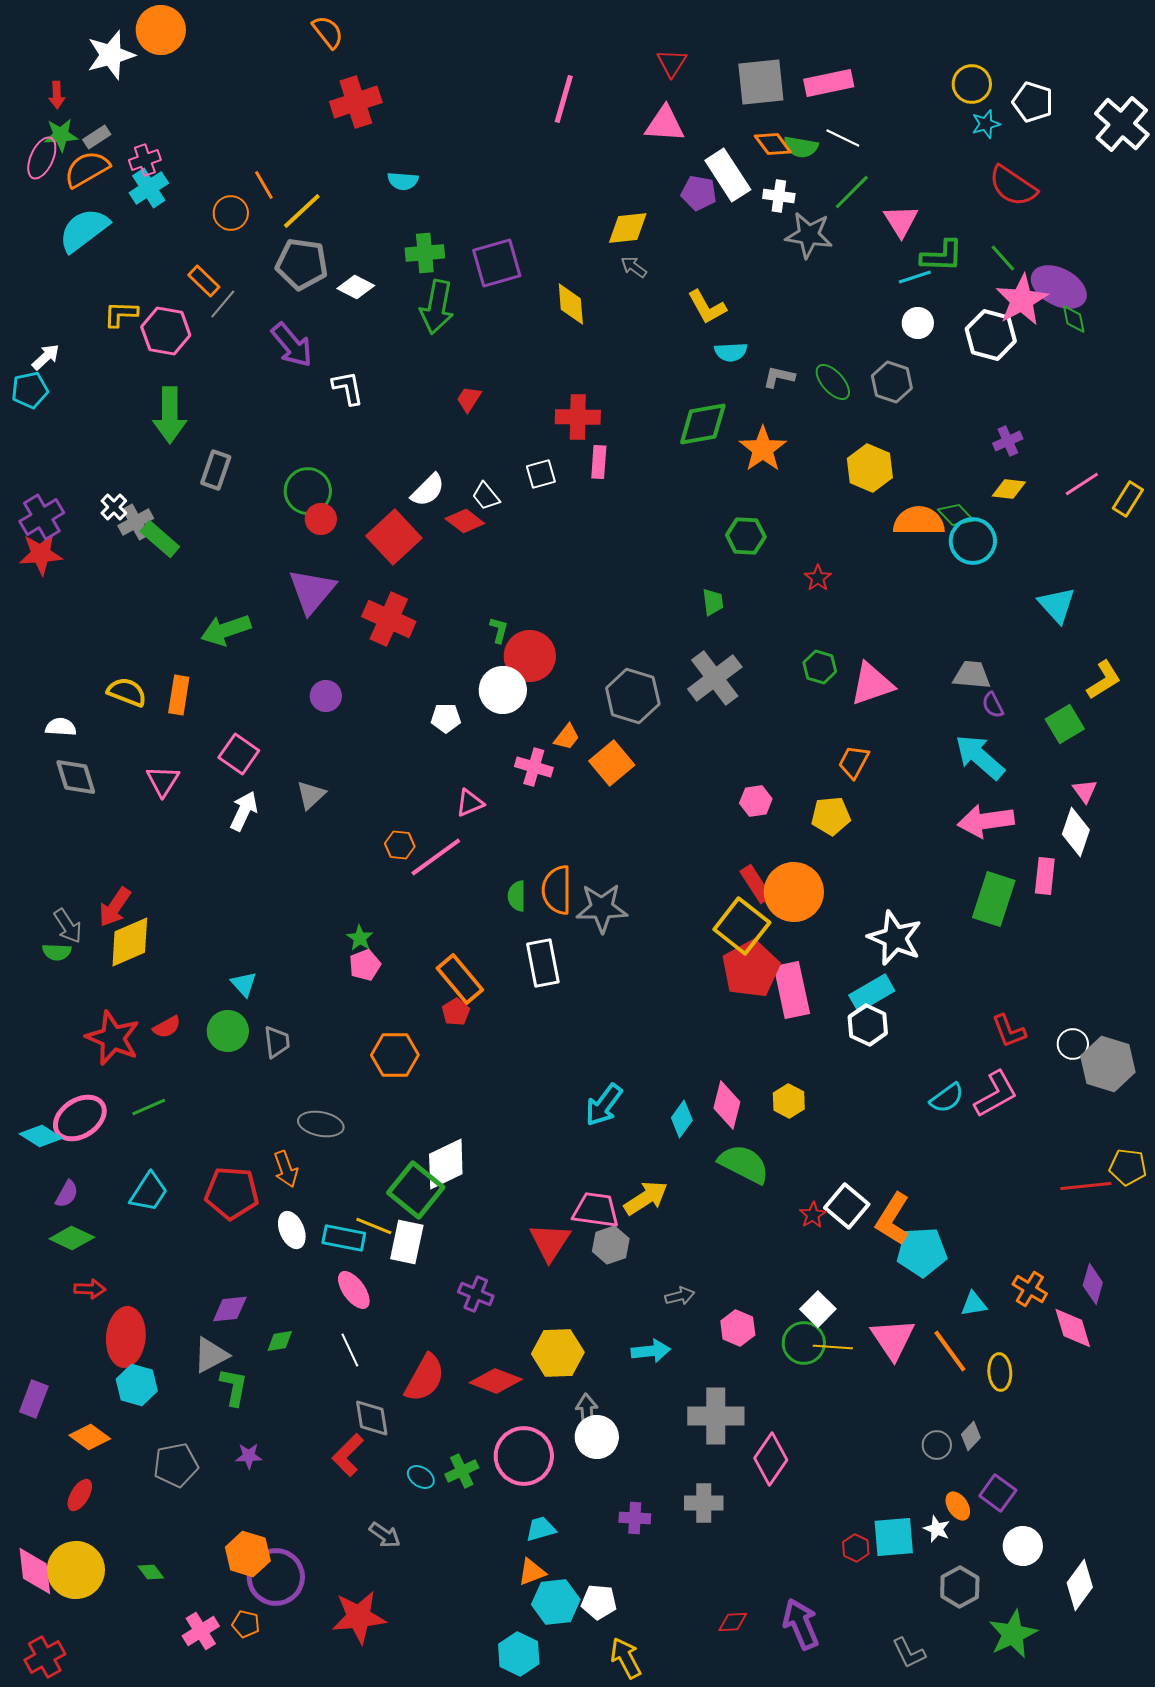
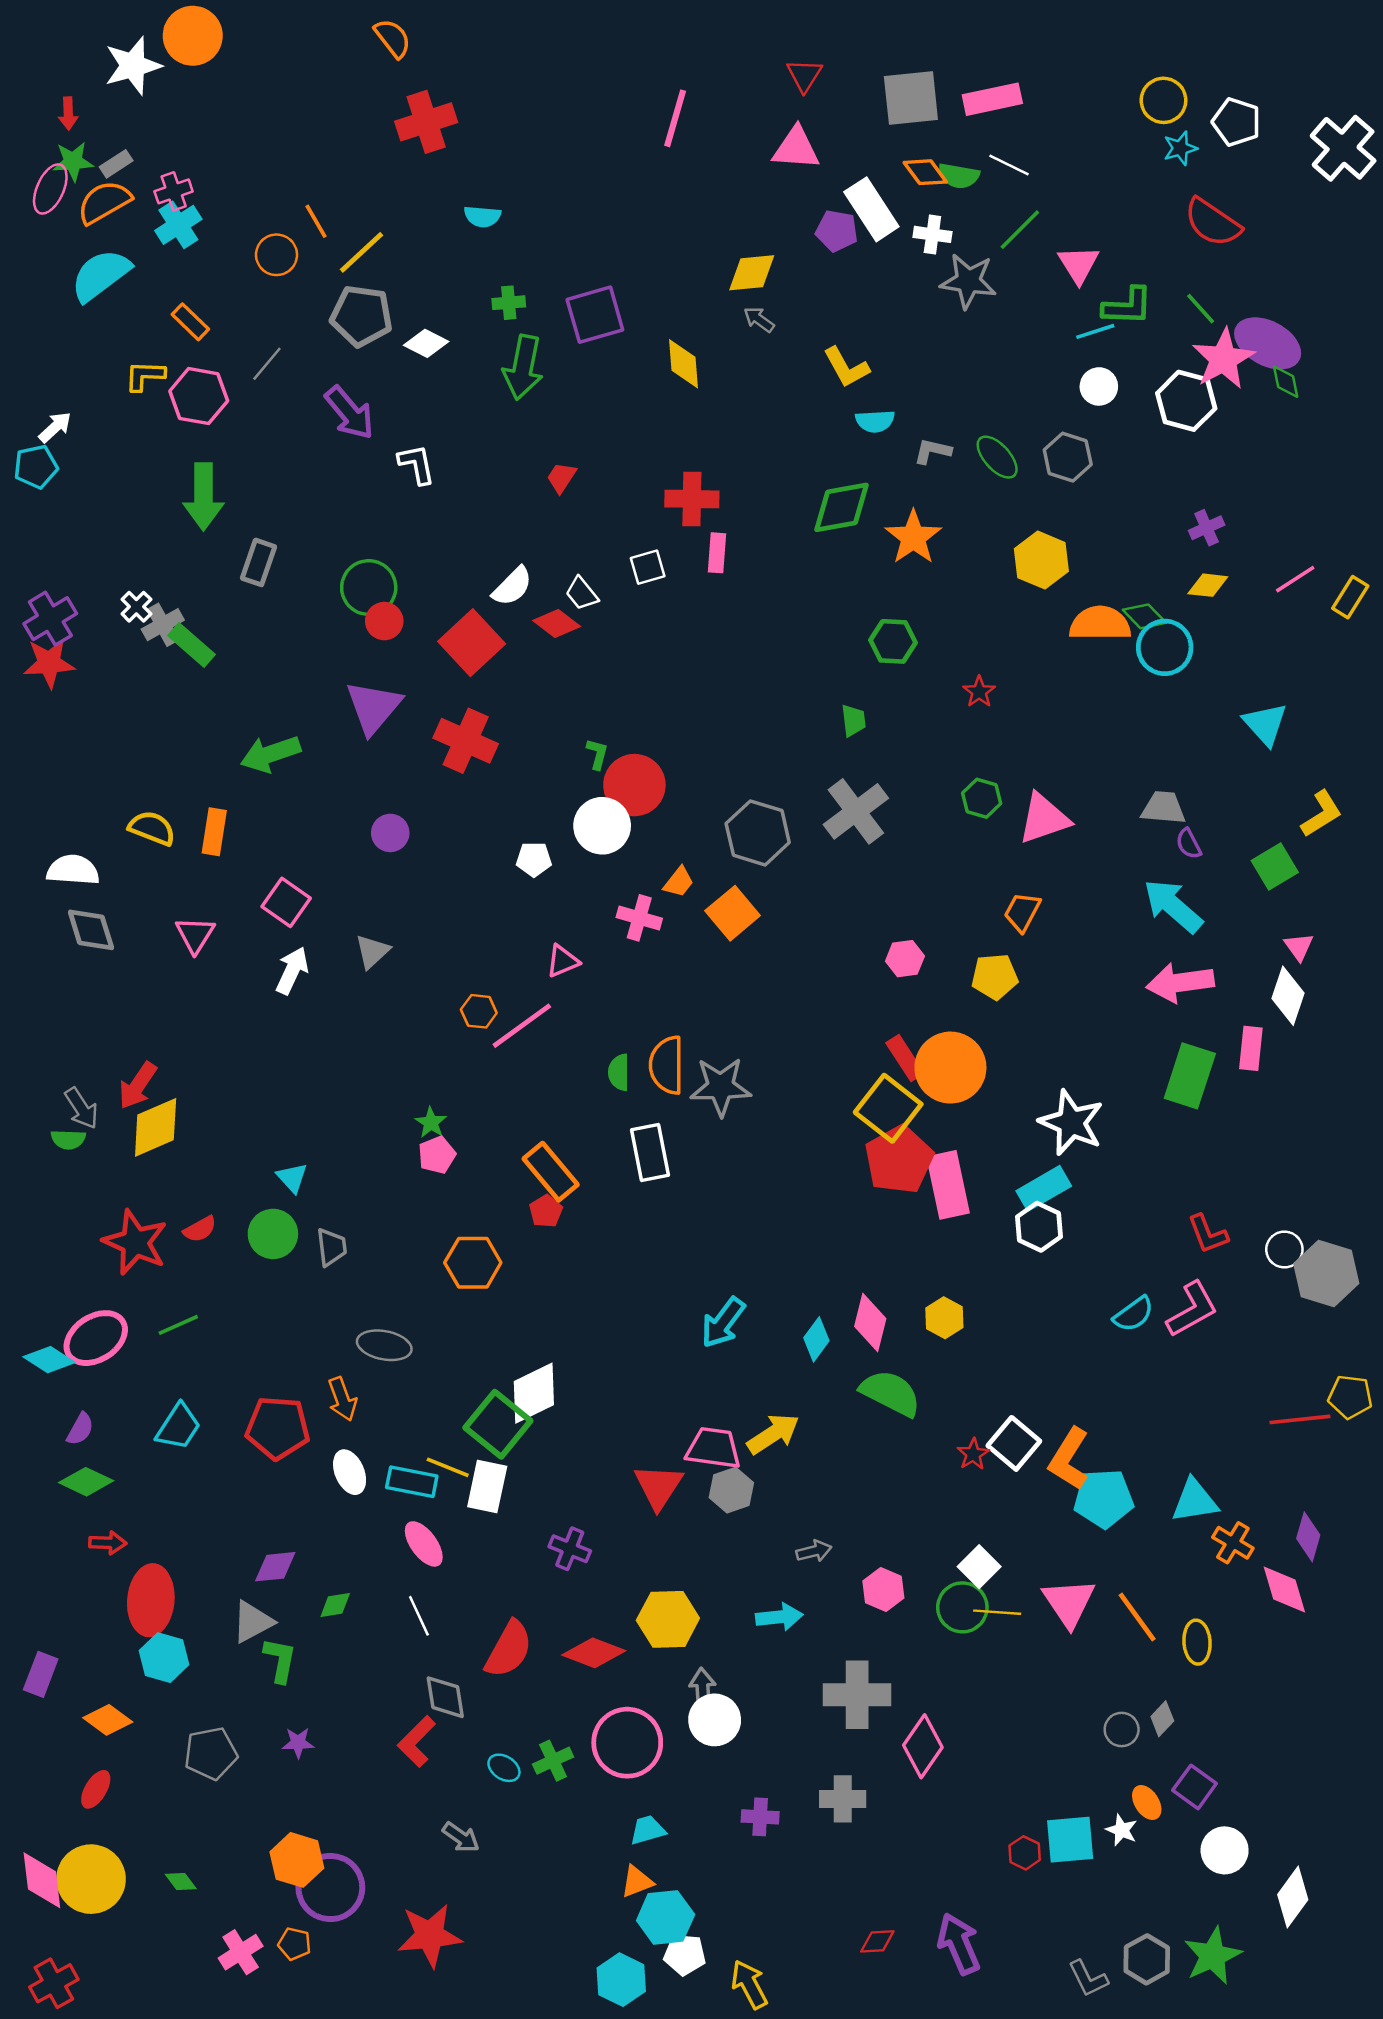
green cross: (425, 253) -> (509, 303), size x0.7
orange rectangle: (204, 281) -> (190, 322), moved
white semicircle: (61, 727) -> (73, 870), size x1.4
cyan triangle: (974, 1304) -> (1195, 1501), moved, size x1.5
gray hexagon: (960, 1587) -> (1147, 1959), moved
white pentagon: (599, 1602) -> (685, 1955), moved

